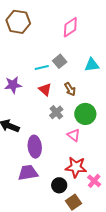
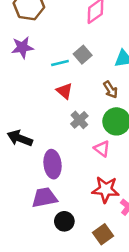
purple star: (13, 85) -> (22, 47), moved
brown arrow: (70, 89) -> (110, 90), moved
black circle: (59, 185) -> (64, 221), moved

